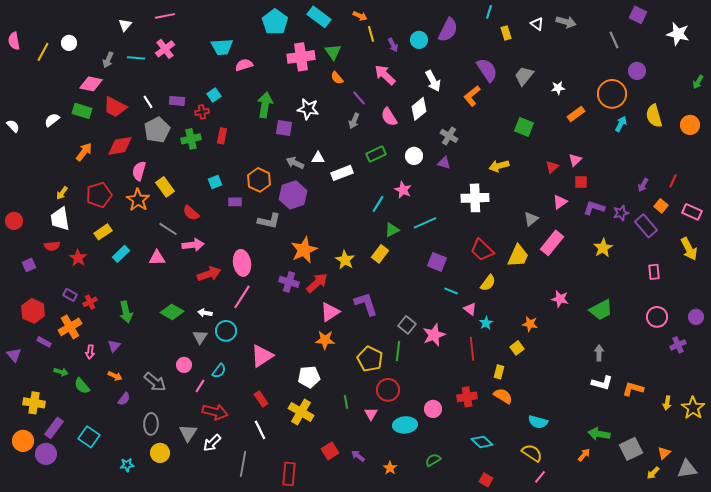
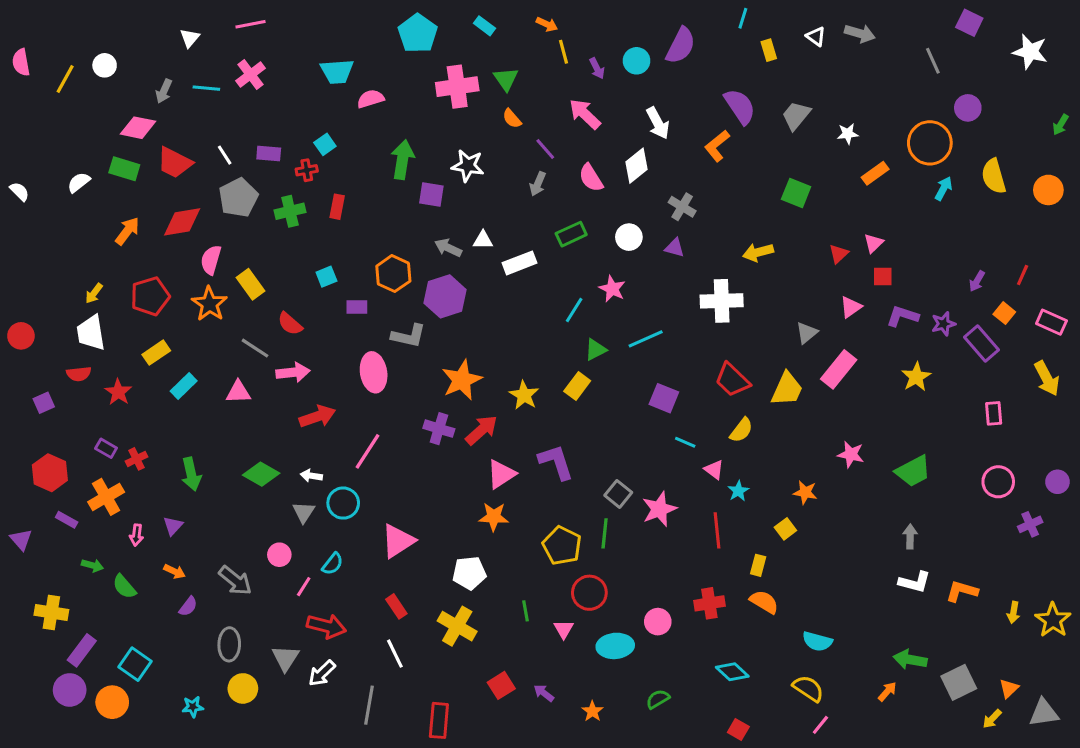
cyan rectangle: (319, 17) -> (485, 26), size x0.6
pink ellipse: (242, 263) -> (374, 372), moved
orange circle: (23, 441) -> (112, 702), moved

